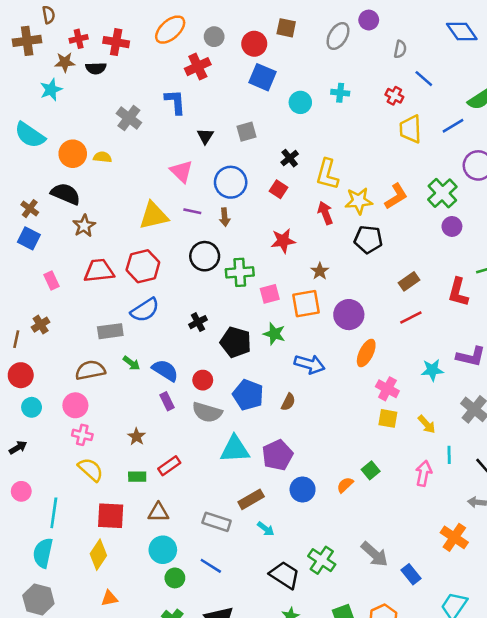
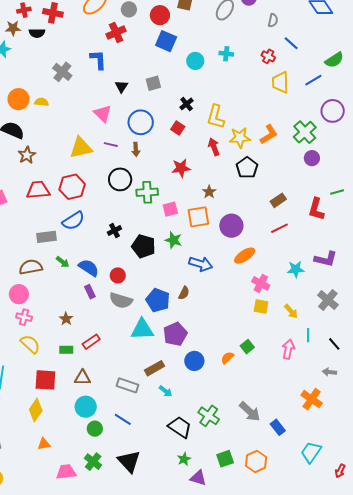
black pentagon: (368, 239) -> (247, 168), turned 30
orange ellipse: (366, 353) -> (245, 256), turned 30
blue pentagon: (248, 395) -> (158, 300), moved

